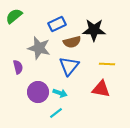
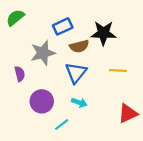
gray star: (39, 48) -> (43, 53), turned -30
red triangle: (101, 89) -> (128, 113), moved, turned -36
cyan arrow: (60, 93) -> (79, 102), moved

